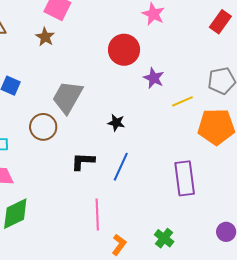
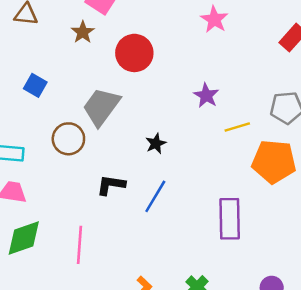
red circle: (124, 50) -> (134, 53), moved
black star: (116, 123) -> (156, 143), turned 30
pink line: (97, 214) -> (79, 245), moved

